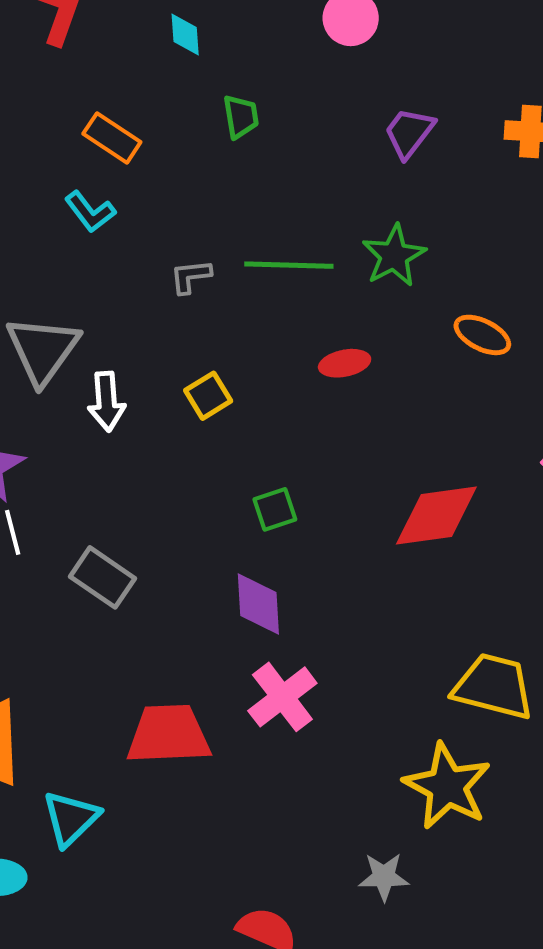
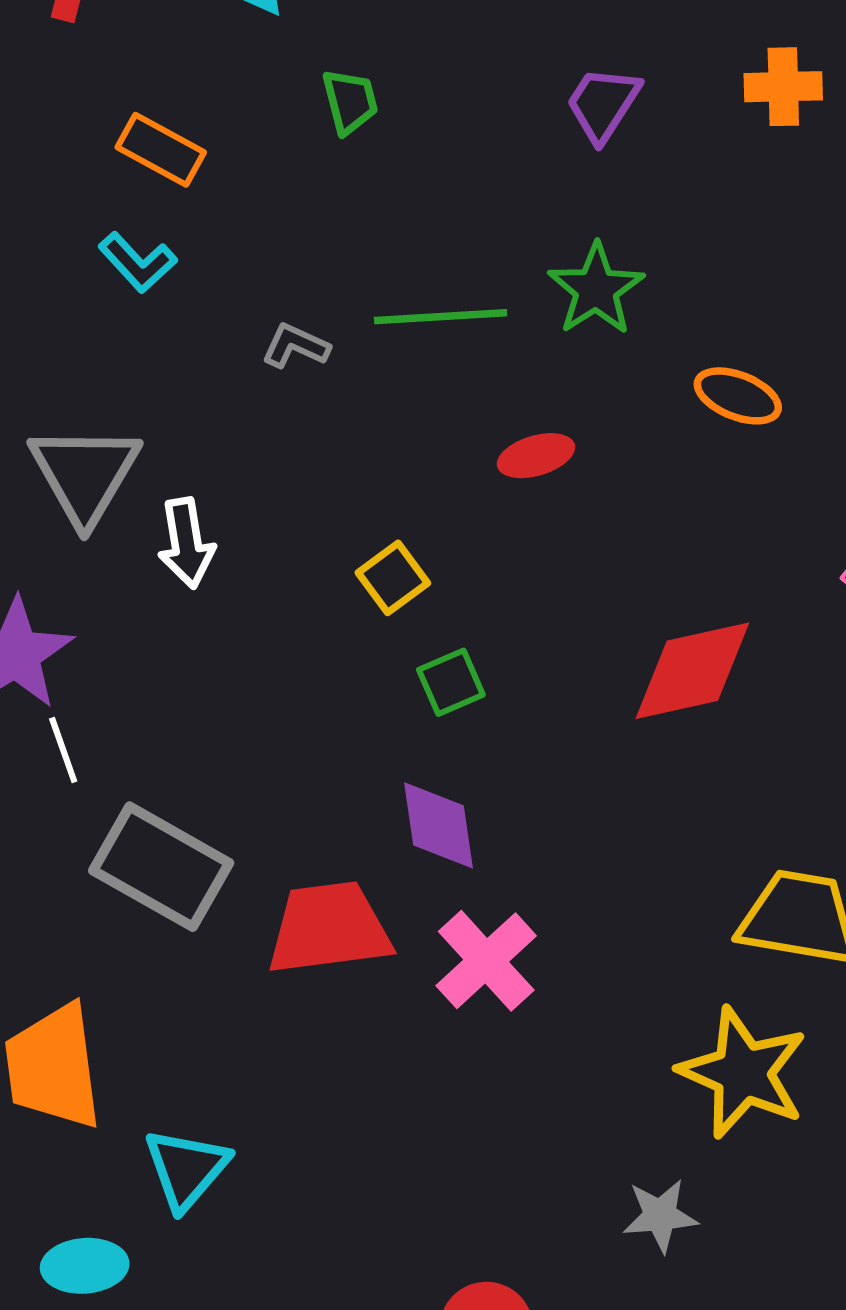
gray L-shape: (191, 276) -> (296, 346), turned 36
yellow square: (208, 396) -> (393, 578), moved
gray rectangle: (103, 577) -> (161, 867), moved, size x1.4
red trapezoid: (169, 734) -> (329, 928), moved

